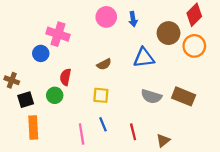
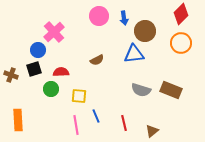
brown circle: (169, 33) -> (145, 31), moved
pink cross: (58, 34) -> (54, 32), turned 30
red semicircle: (65, 77) -> (61, 72), turned 77
yellow square: (101, 95) -> (79, 96), moved
black square: (26, 100) -> (34, 69), moved
orange rectangle: (33, 128) -> (18, 120), moved

